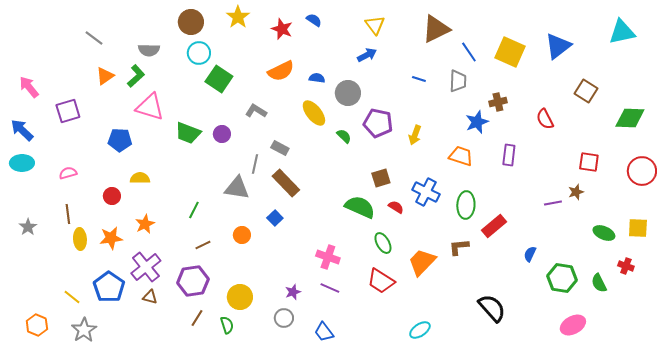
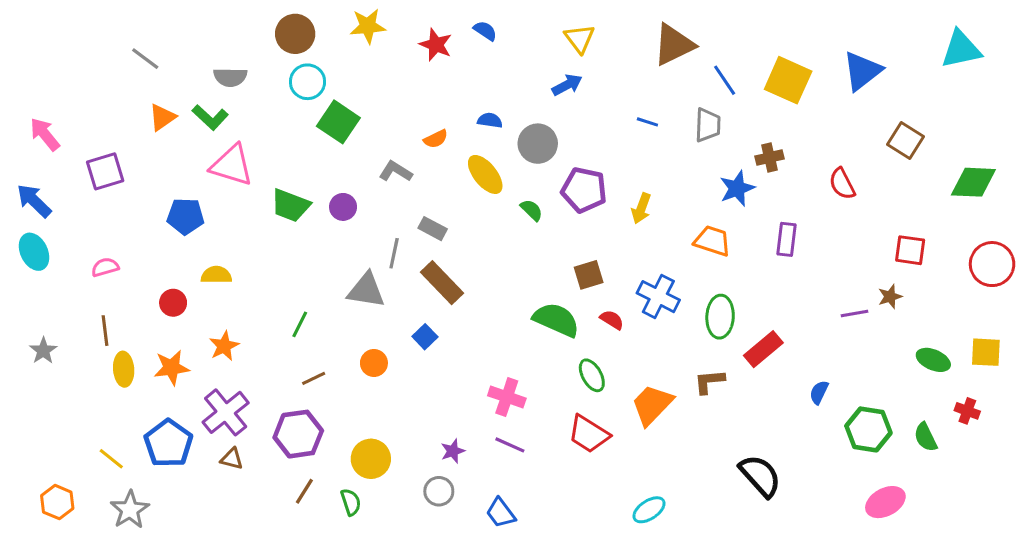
yellow star: (238, 17) -> (368, 26), turned 30
orange semicircle: (281, 71) -> (436, 139), moved, size x0.6
green L-shape: (136, 76) -> (210, 117), turned 85
cyan ellipse: (22, 163) -> (34, 252), turned 65

